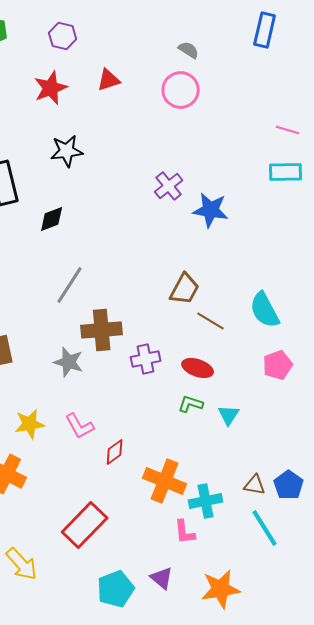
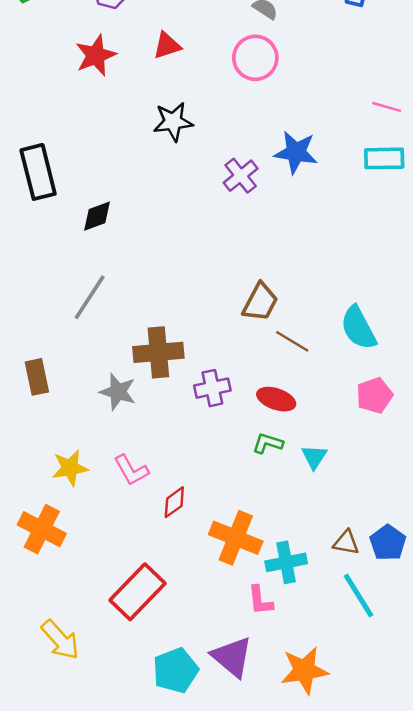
black star: (67, 151) -> (173, 122), moved
blue star: (211, 210) -> (296, 152), moved
gray line: (70, 285) -> (90, 297), moved
purple triangle: (162, 578) -> (232, 657), size x1.5

